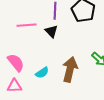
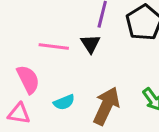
pink line: (27, 25) -> (54, 47), moved

